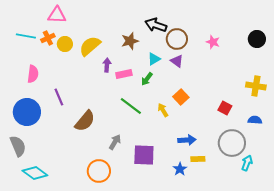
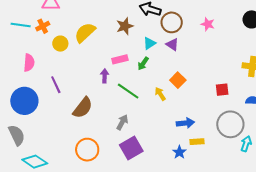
yellow circle: (65, 44) -> (60, 44), moved
purple arrow: (107, 65) -> (105, 76), moved
red square: (225, 108) -> (222, 90), turned -32
gray arrow: (115, 142) -> (122, 122), moved
purple square: (144, 155) -> (131, 148), moved, turned -30
orange circle: (99, 171) -> (87, 150), moved

